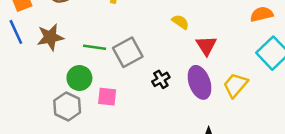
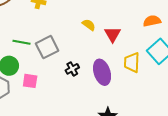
red triangle: (206, 46) -> (113, 34), moved
yellow trapezoid: (236, 85) -> (132, 62), moved, turned -40

